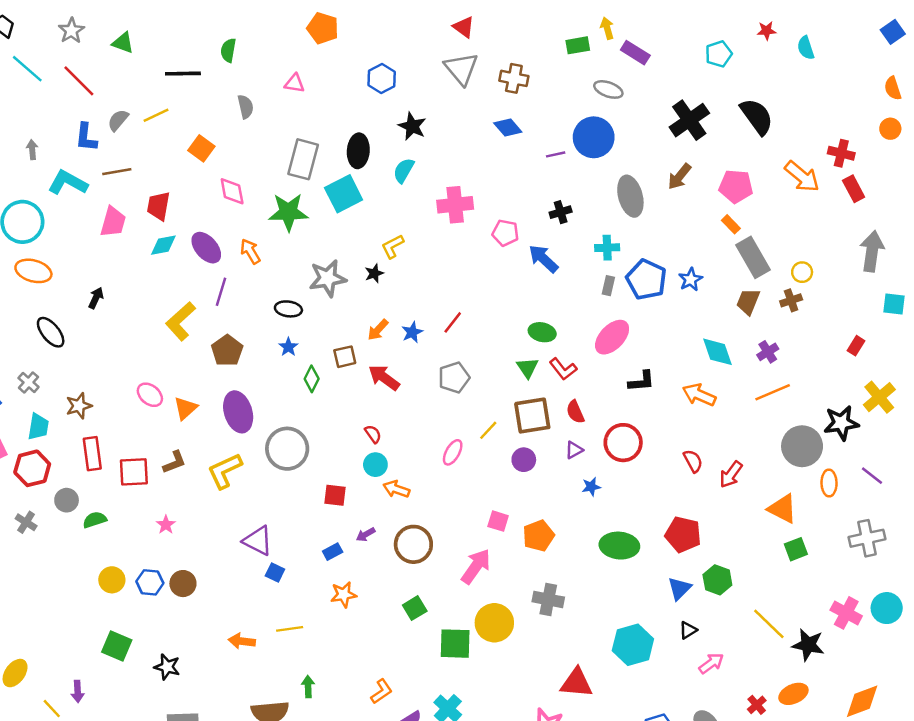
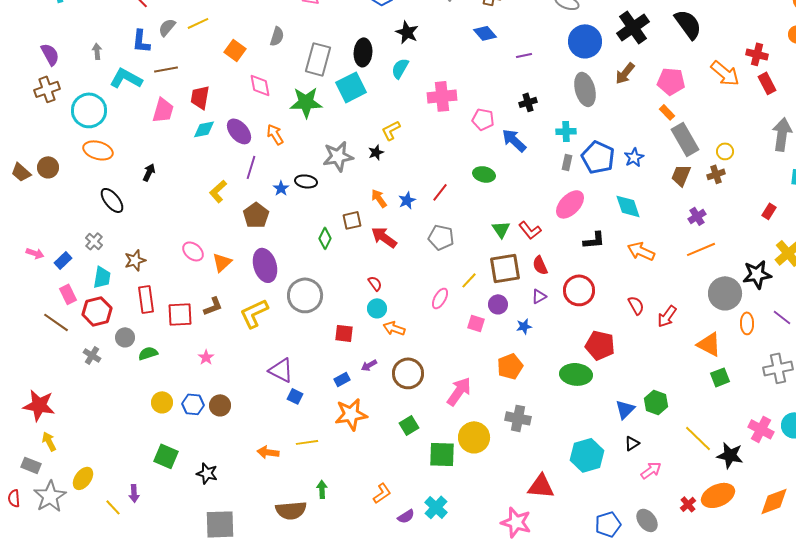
gray semicircle: (245, 107) -> (277, 36), moved, turned 30
blue circle: (594, 137) -> (585, 41), moved
yellow L-shape: (181, 321) -> (218, 191), size x0.7
orange arrow: (378, 330) -> (379, 198), turned 102
green ellipse: (542, 332) -> (484, 174), moved
blue star: (288, 347) -> (281, 188), moved
cyan diamond: (717, 352) -> (628, 206), moved
gray pentagon: (454, 378) -> (441, 237), turned 30
blue star: (591, 487) -> (524, 326), moved
pink square: (498, 521) -> (476, 323), moved
red pentagon: (683, 534) -> (600, 345), moved
orange star: (344, 595) -> (351, 414), size x1.5
orange ellipse: (793, 694) -> (718, 495), size x1.4

